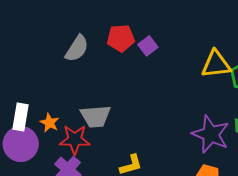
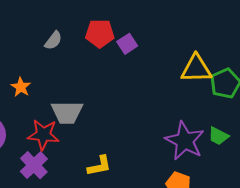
gray semicircle: (77, 48) -> (53, 40), size x0.7
orange star: (50, 123) -> (21, 87), moved

